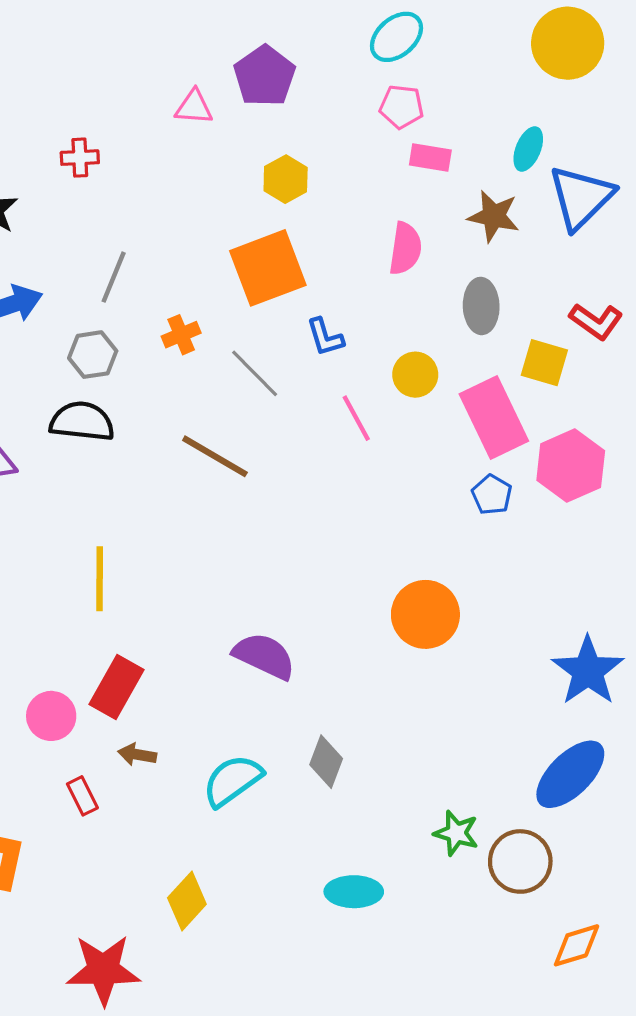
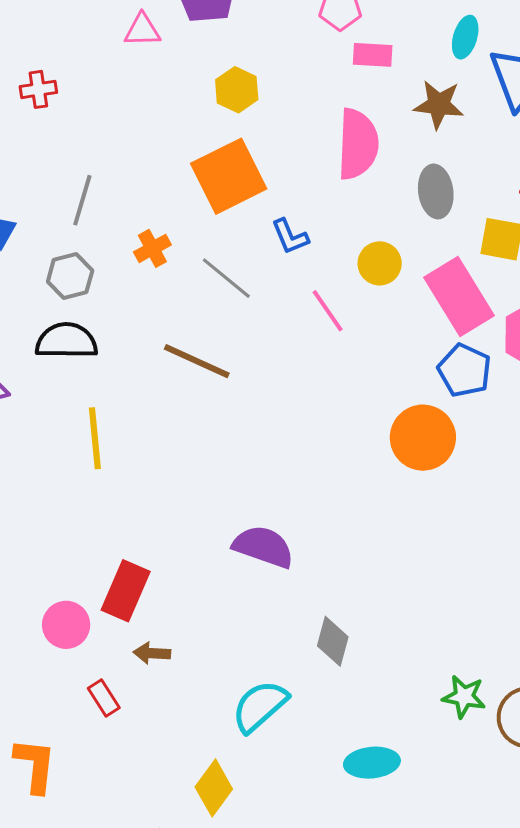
pink semicircle: (405, 249) -> (358, 144), size x1.4
blue pentagon: (492, 495) -> (464, 370), size x1.4
yellow line: (100, 579) -> (95, 438), moved
orange circle: (425, 614) -> (423, 438), moved
cyan semicircle: (232, 781) -> (260, 706), moved

